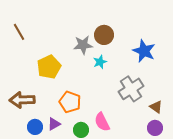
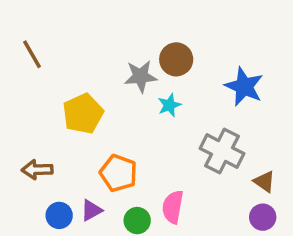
gray cross: (131, 89) -> (222, 151), turned -30
brown arrow: (22, 100) -> (37, 170), size x0.7
pink semicircle: (102, 122) -> (173, 207), turned 36

